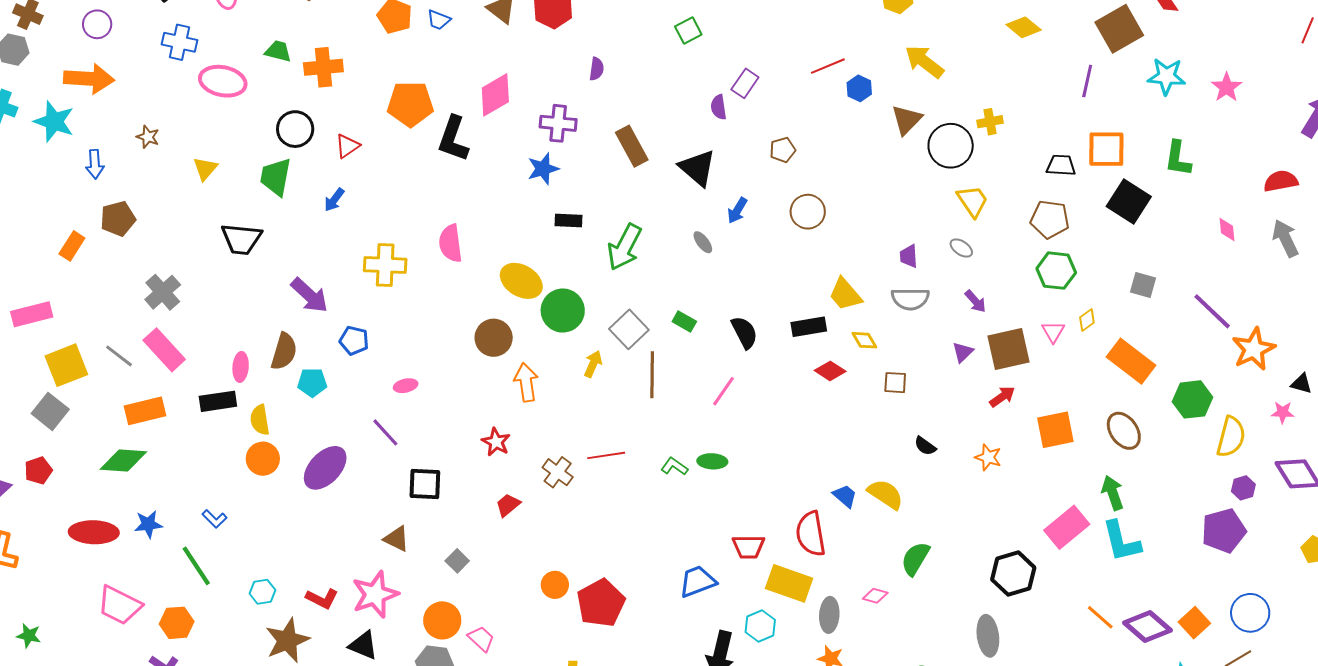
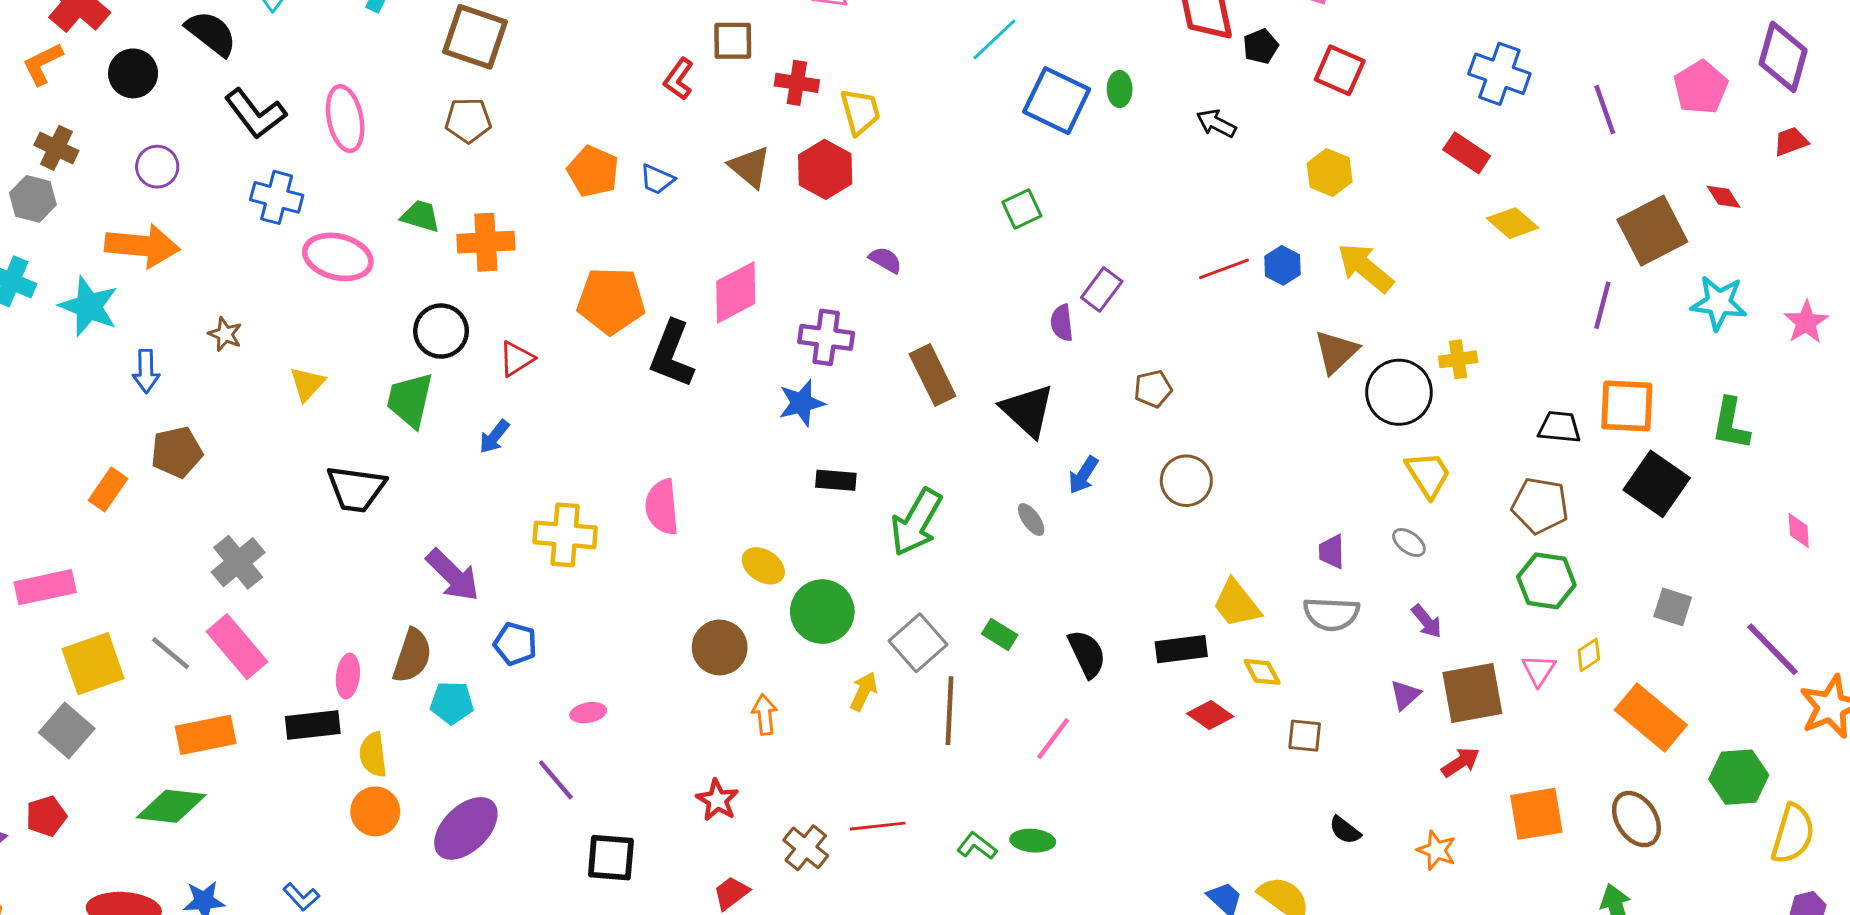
purple semicircle: (597, 69) -> (885, 260), turned -70
blue hexagon: (859, 88) -> (1283, 265), moved
yellow ellipse: (521, 281) -> (763, 566), size x0.7
orange arrow: (526, 382) -> (765, 715), size x0.7

